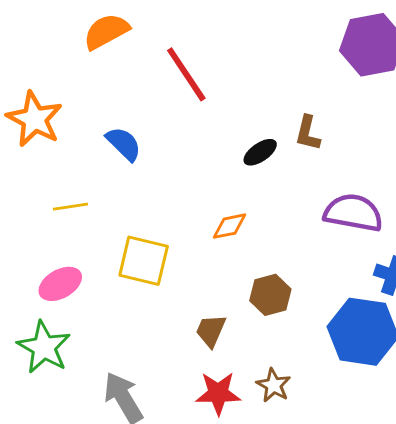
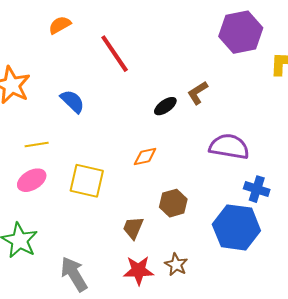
orange semicircle: (106, 31) -> (60, 25), size x0.7
brown L-shape: (308, 133) -> (198, 93), turned 45
pink ellipse: (60, 284) -> (32, 180), moved

